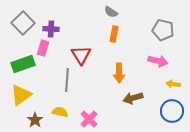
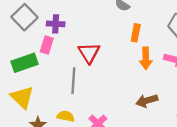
orange rectangle: (114, 34) -> (136, 33), moved
orange arrow: (119, 73) -> (146, 58), moved
yellow triangle: (21, 95) -> (22, 97), turned -40

